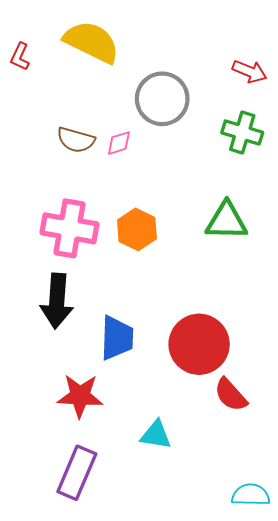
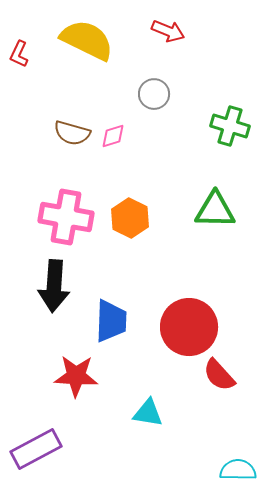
red arrow: (250, 71) -> (168, 31), moved
gray circle: (162, 99) -> (154, 94), size x0.6
purple rectangle: (77, 473) -> (36, 449), moved, turned 39

